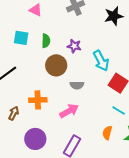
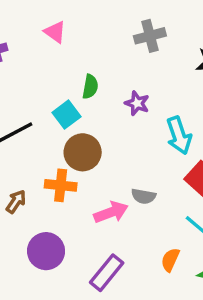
pink triangle: (36, 10) -> (55, 32), moved
cyan square: (21, 38) -> (67, 115), moved, turned 35
brown circle: (56, 65) -> (83, 152), moved
gray semicircle: (77, 85) -> (144, 196), moved

